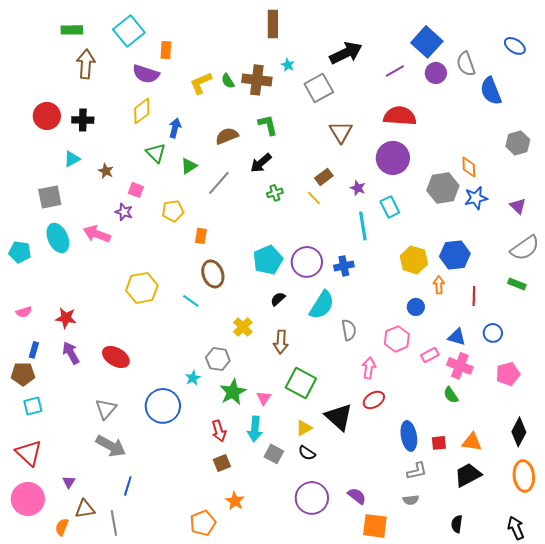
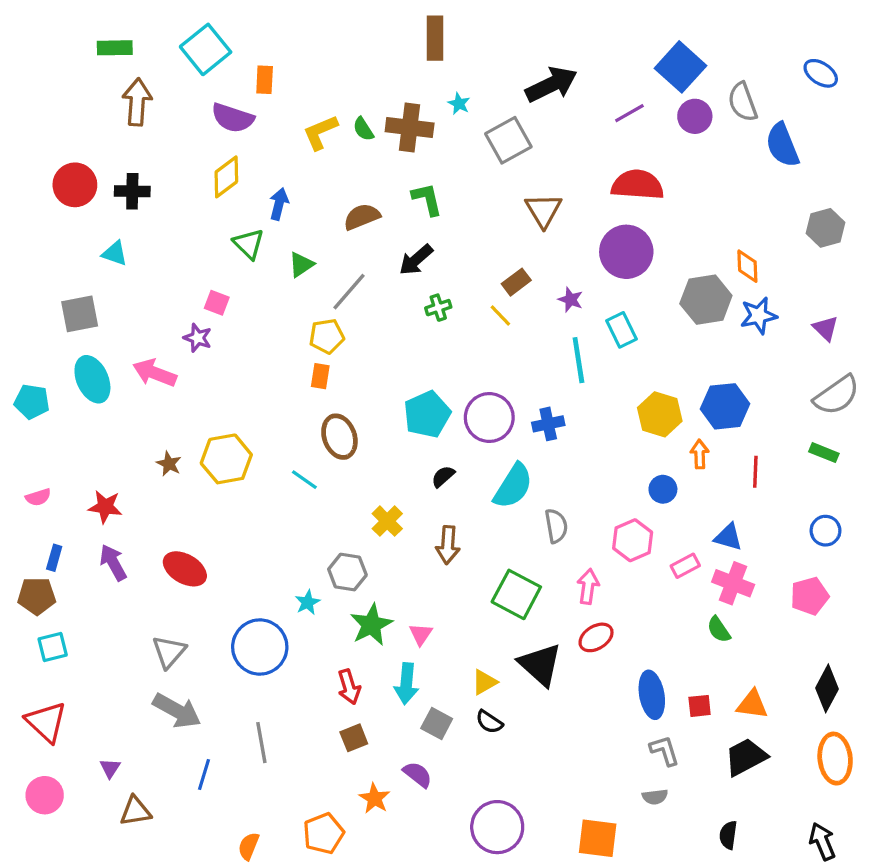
cyan triangle: (72, 159) -> (115, 253), turned 48
brown star: (106, 171) -> (169, 464), moved
yellow pentagon: (173, 211) -> (327, 336), moved
blue circle: (493, 333) -> (825, 531), moved
green square: (301, 383) -> (516, 594), moved
gray L-shape: (417, 471) -> (665, 751), turned -95
purple semicircle: (357, 496) -> (418, 774), moved
purple circle: (312, 498) -> (497, 827), moved
pink circle: (28, 499) -> (45, 795), size x0.7
gray line: (114, 523) -> (261, 743), moved
orange semicircle: (62, 527) -> (249, 846), moved

